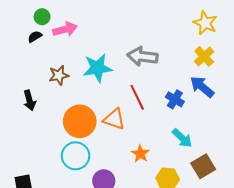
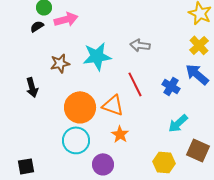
gray arrow: (142, 56) -> (140, 45), size x0.7
cyan arrow: (182, 138) -> (178, 123), turned 95
orange star: (140, 154) -> (120, 134), moved
brown square: (203, 166) -> (198, 150), turned -35

